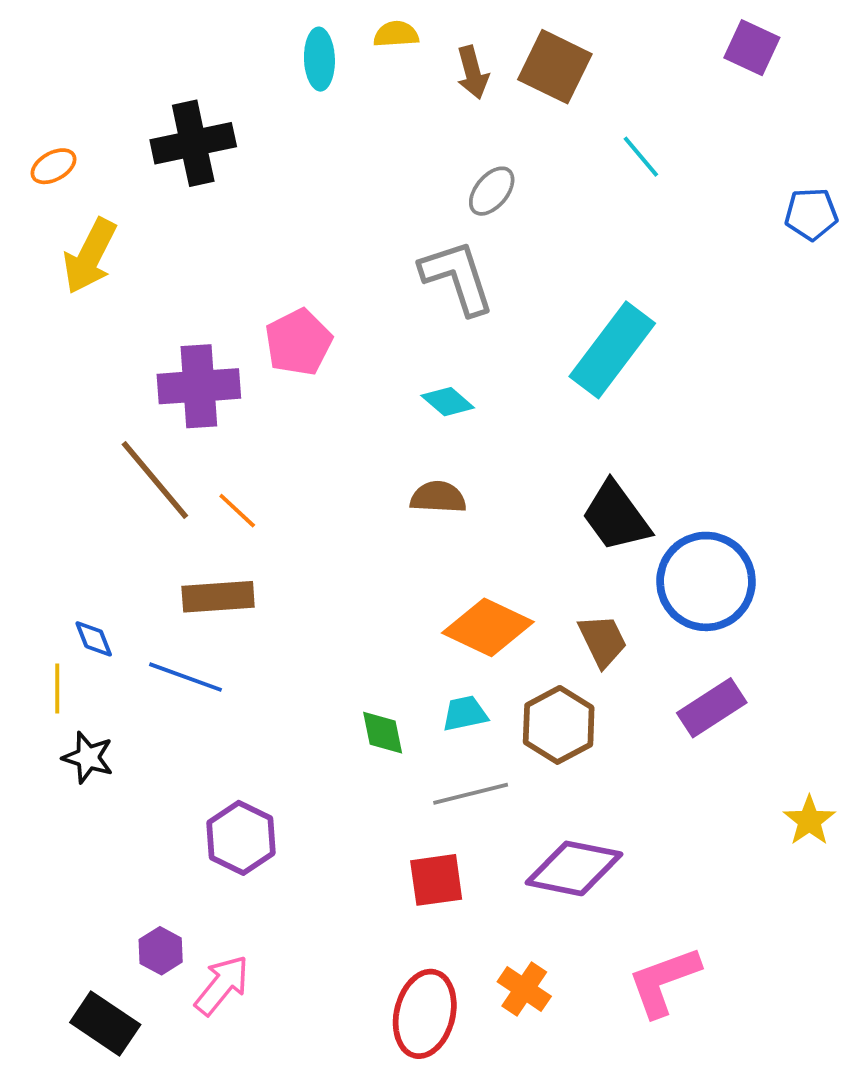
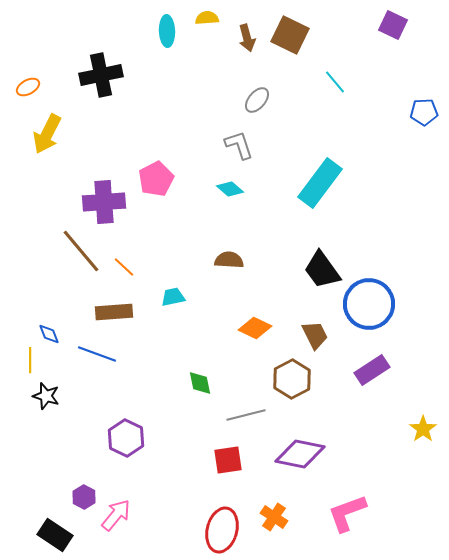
gray L-shape: (457, 277) -> (239, 145), size x0.7
cyan diamond: (448, 402) -> (230, 189), moved
orange diamond: (488, 627) -> (255, 328), size x0.7
cyan trapezoid: (465, 713) -> (173, 297), moved

